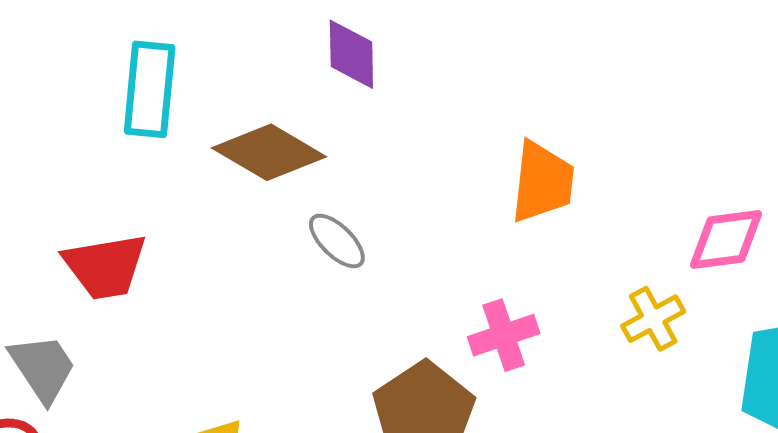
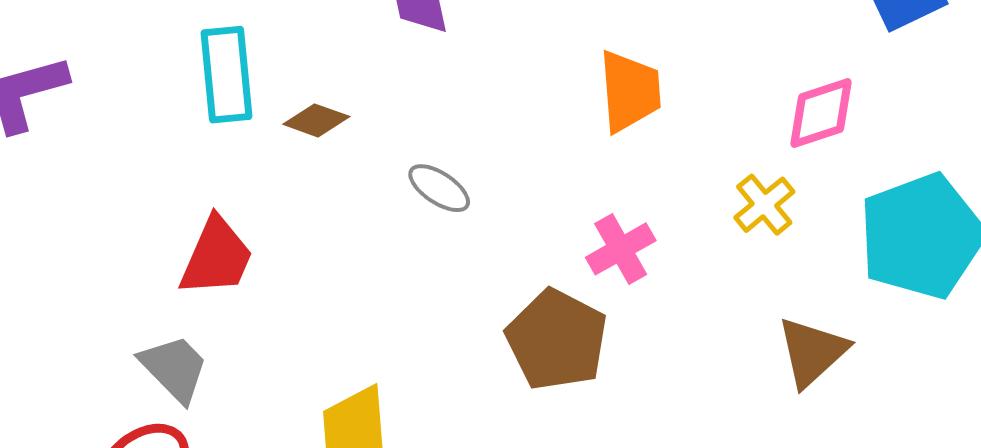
brown diamond: (269, 152) -> (316, 120), moved, size x0.6
red trapezoid: (105, 266) -> (216, 257), turned -46

